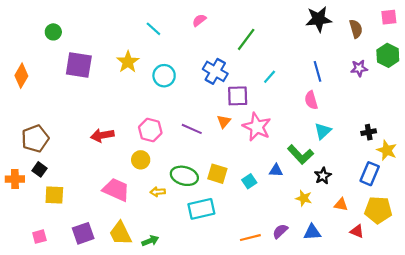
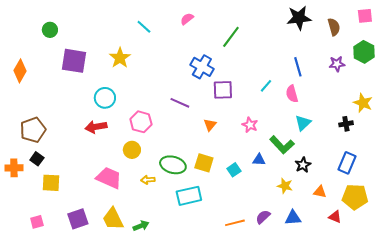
cyan circle: (164, 76) -> (105, 98), moved
cyan line: (270, 77) -> (266, 86), moved
orange triangle: (224, 121) -> (210, 125), moved
pink star: (257, 127) -> (250, 125), moved, size x0.6
purple line: (192, 129) -> (180, 103), moved
yellow star: (387, 150) -> (363, 103), moved

